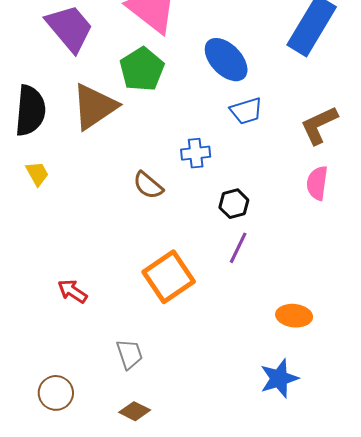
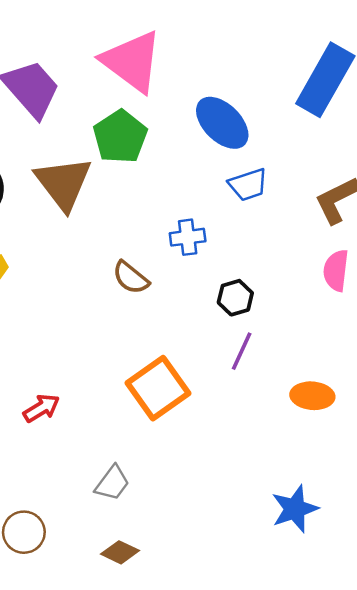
brown triangle: (94, 107) -> (63, 183), turned -32
red arrow: (72, 291) -> (41, 408), turned 116
orange ellipse: (294, 316) -> (312, 396), moved
gray trapezoid: (129, 354) -> (112, 483), turned 56

